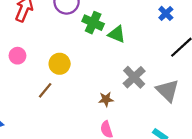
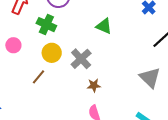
green cross: (93, 23) -> (46, 25), moved
gray cross: (134, 77) -> (81, 59), moved

